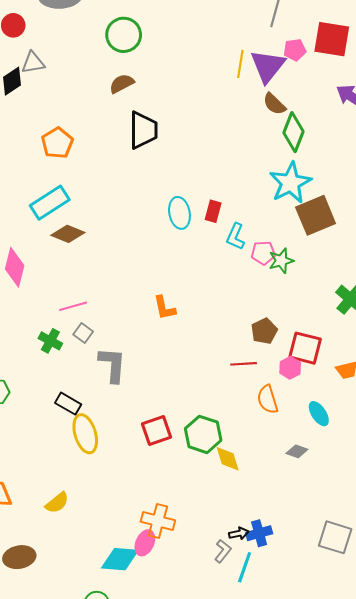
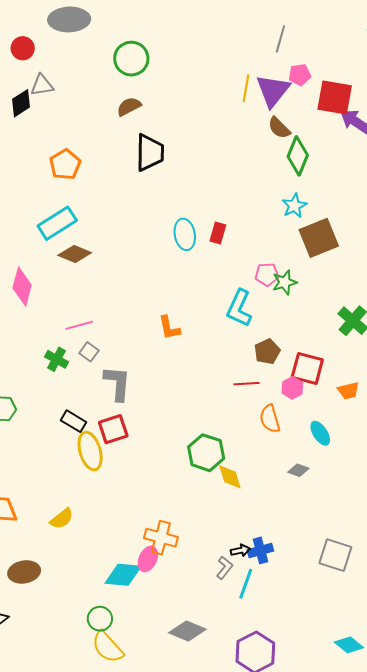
red square: (332, 39) -> (335, 98), moved
cyan star: (290, 183) -> (294, 206), size x0.6
cyan L-shape: (235, 236) -> (239, 308), moved, size x1.4
red square: (157, 430) -> (113, 429), moved

